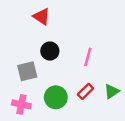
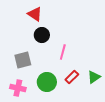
black circle: (50, 51) -> (42, 35), moved
pink line: (88, 57) -> (63, 52), moved

